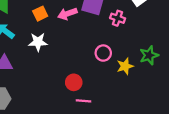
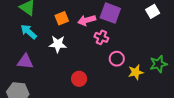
pink cross: (118, 18) -> (101, 37), moved
red circle: (74, 82) -> (79, 79), moved

